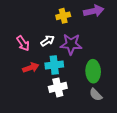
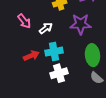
pink arrow: (23, 43) -> (24, 21), moved
purple star: (71, 44) -> (81, 24), moved

